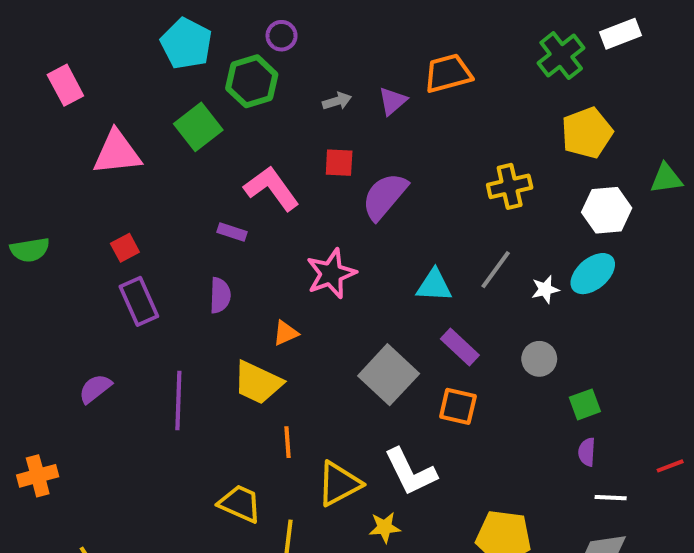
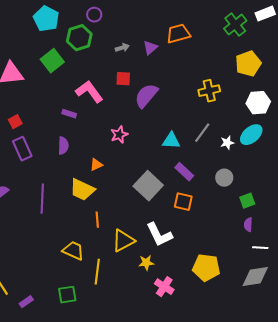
pink star: (331, 274) -> (119, 135), size x0.7

